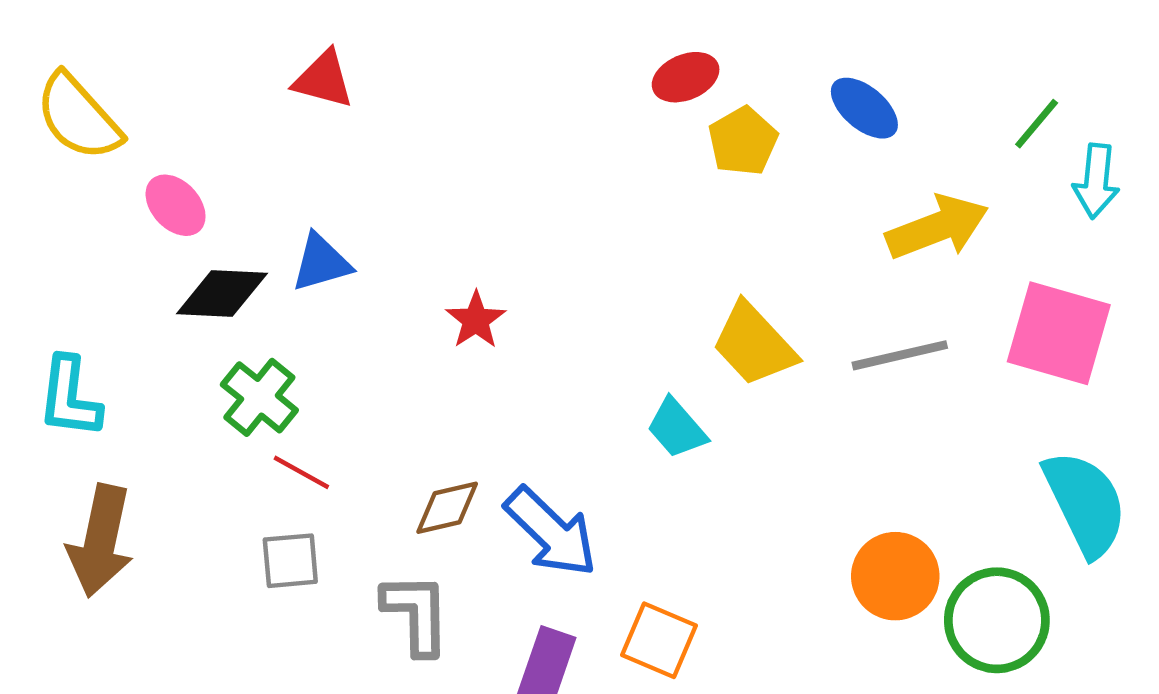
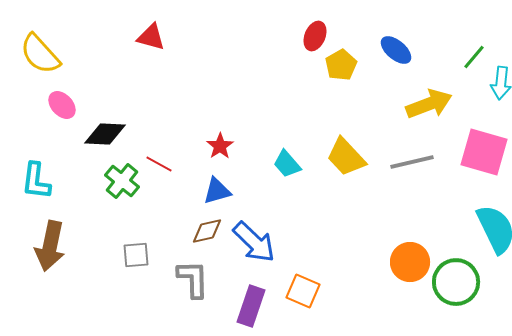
red ellipse: (686, 77) -> (315, 36), turned -44
pink ellipse: (176, 205) -> (62, 105), moved
blue triangle: (321, 263) -> (217, 191), moved
cyan trapezoid: (677, 428) -> (287, 164), moved
red line: (301, 472) -> (159, 164), moved

